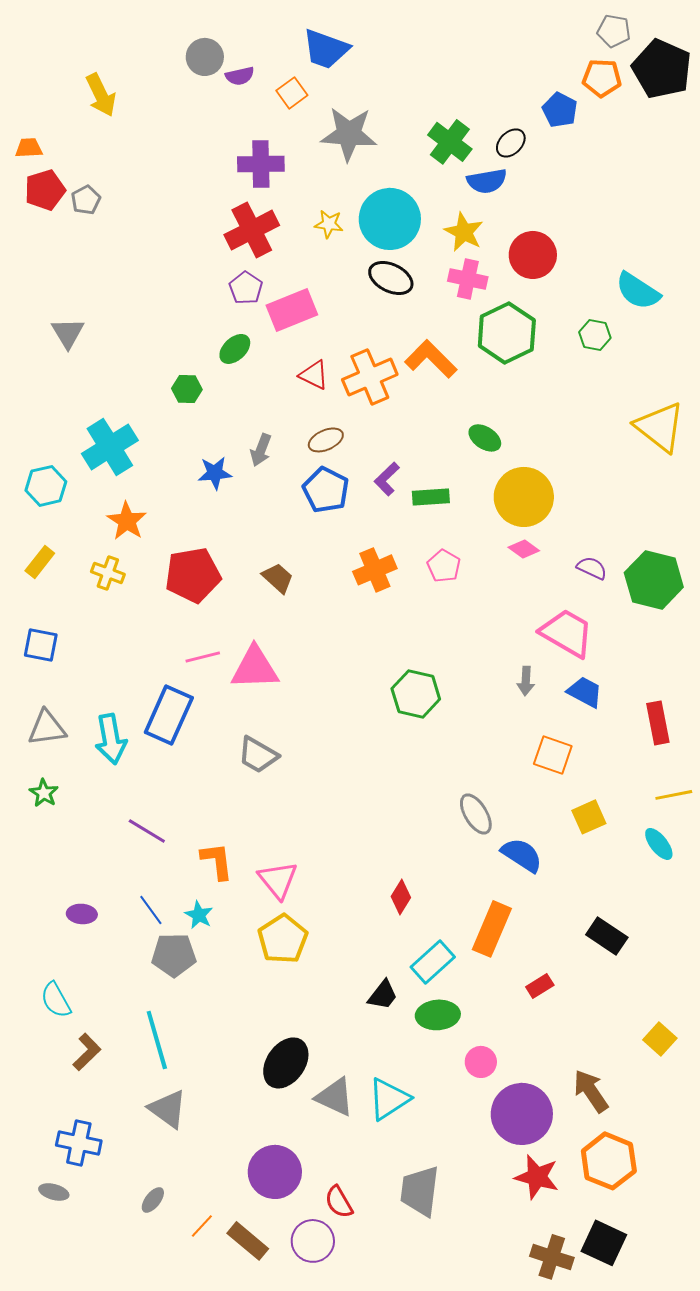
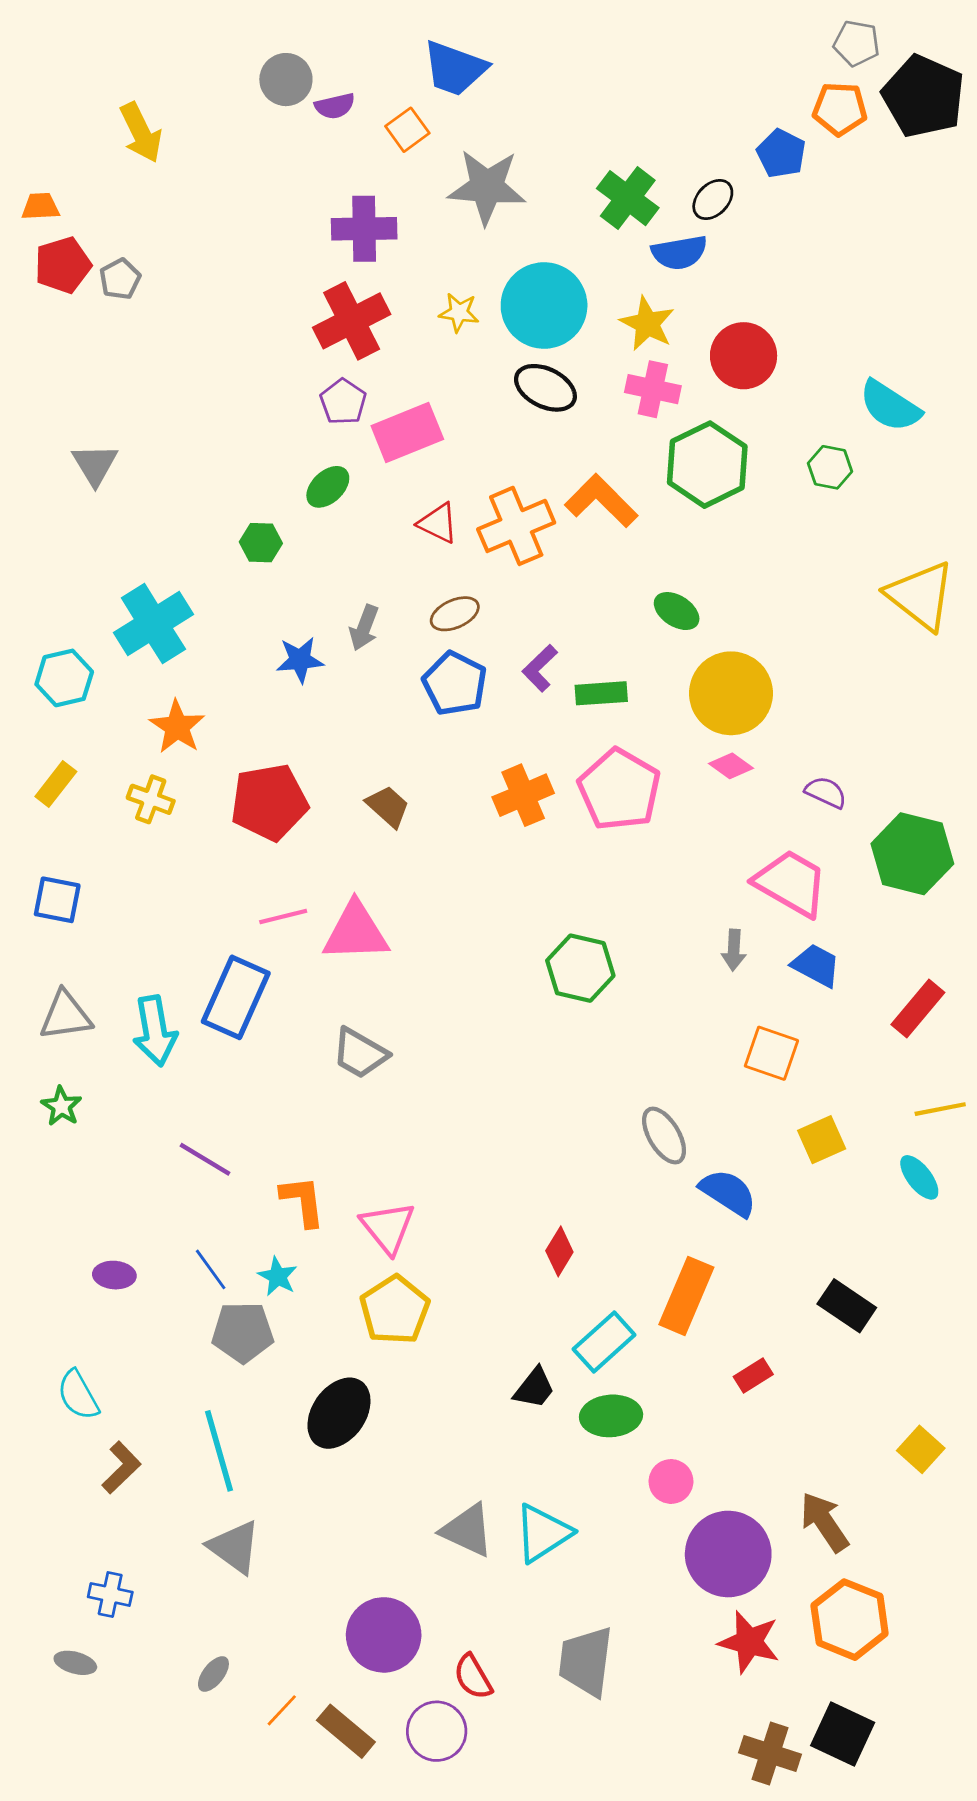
pink pentagon: (444, 566) -> (619, 790), size x1.8
green hexagon: (654, 580) -> (912, 854), moved
red rectangle: (658, 723) -> (918, 1009), turned 51
black ellipse: (286, 1063) -> (339, 1413), moved
blue cross: (79, 1143) -> (110, 1594), size x0.7

